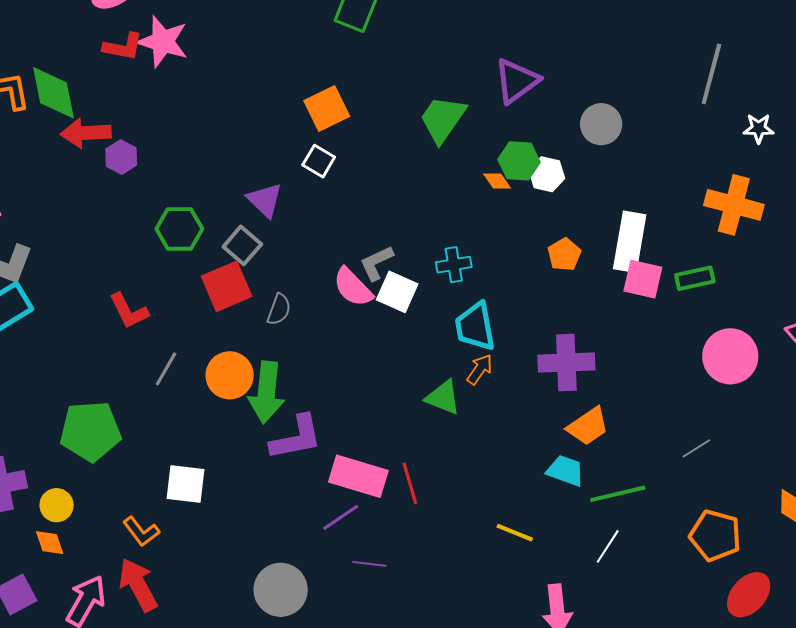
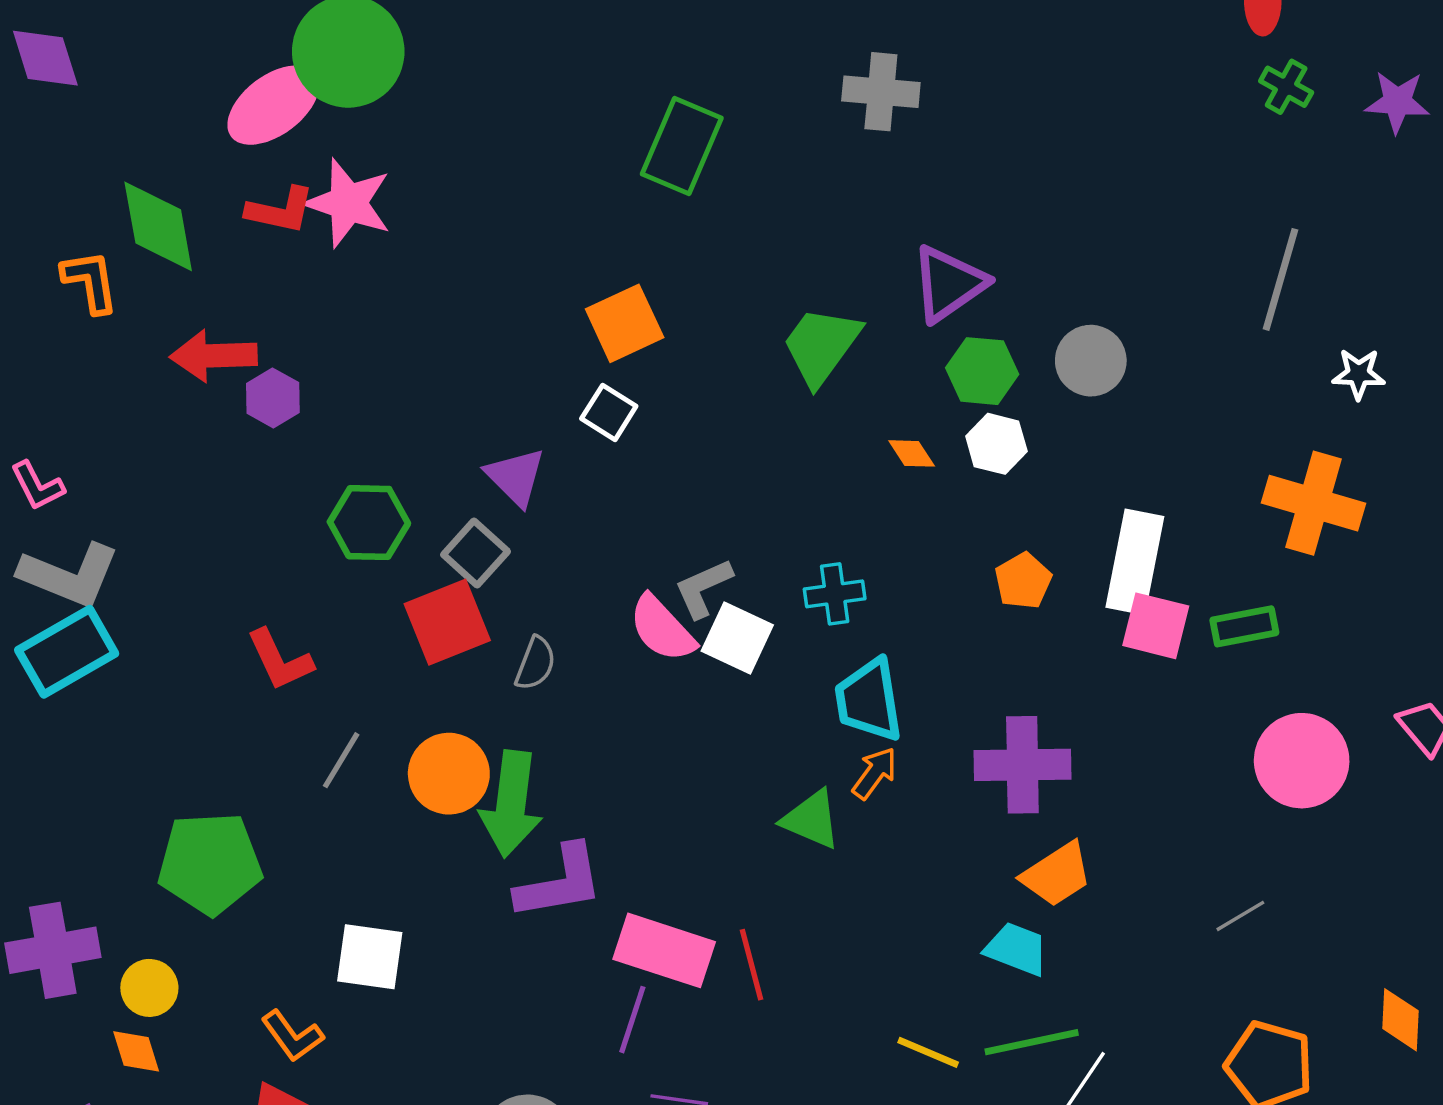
green diamond: (53, 93) -> (158, 226), moved
green hexagon: (519, 161) -> (982, 371), moved
green line: (618, 494) -> (1032, 1042), moved
purple line: (341, 517) -> (632, 1020), turned -39

